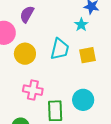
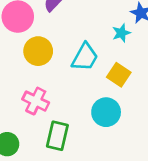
yellow square: (87, 55) -> (119, 75), turned 30
cyan circle: (83, 100) -> (106, 112), moved

